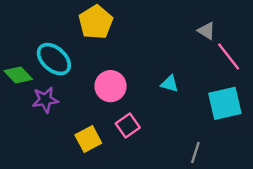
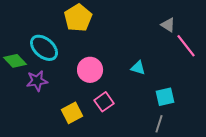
cyan square: (225, 103) -> (165, 97), moved, size x0.7

